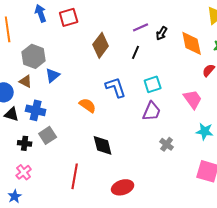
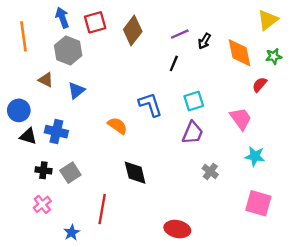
brown diamond: (101, 45) -> (133, 31), moved
gray hexagon: (34, 56) -> (68, 51), moved
brown triangle: (26, 81) -> (46, 80), moved
gray square: (48, 135) -> (70, 173), moved
red ellipse: (123, 187) -> (177, 229), moved, turned 30
blue star: (15, 196) -> (72, 233), moved

